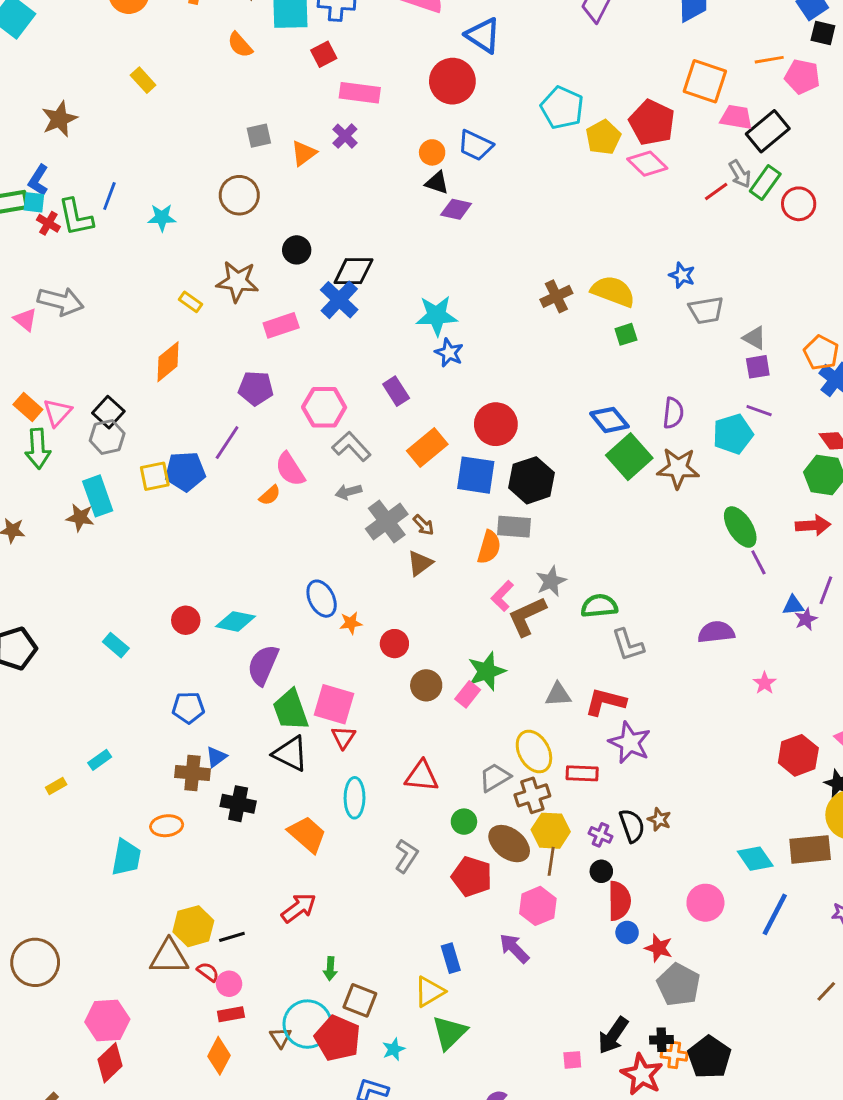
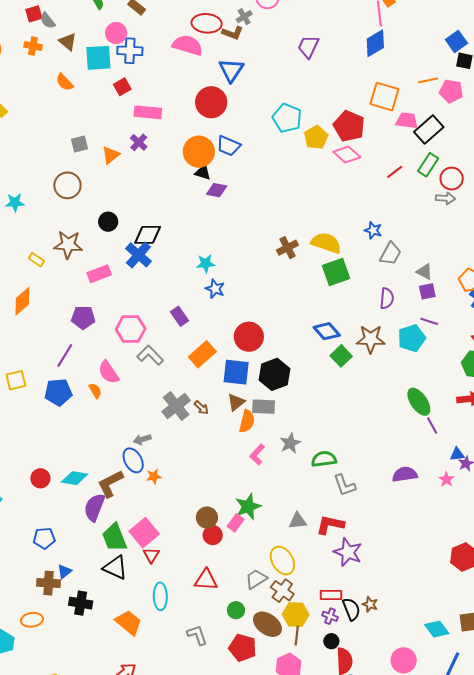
blue triangle: (483, 35) -> (231, 70), turned 32
orange circle: (432, 152) -> (199, 152), size x1.8
gray arrow: (740, 174) -> (445, 198), moved, turned -54
gray trapezoid: (706, 310) -> (391, 254), turned -50
cyan star: (437, 316) -> (206, 264), size x0.7
green square: (626, 334) -> (336, 272), size x1.8
purple semicircle: (673, 413) -> (387, 298), moved
green square: (629, 457) -> (341, 356), size x0.7
brown star: (678, 468) -> (371, 339), moved
blue pentagon: (185, 471) -> (58, 392), moved
gray arrow: (348, 492) -> (142, 439), moved
orange semicircle: (270, 495) -> (95, 391), turned -77
brown triangle: (420, 563) -> (236, 402), moved
brown L-shape: (527, 616) -> (110, 484), moved
red circle: (394, 644) -> (213, 535), moved
pink star: (765, 683) -> (446, 479), moved
pink square: (334, 704) -> (144, 533), turned 36
red rectangle: (582, 773) -> (331, 595), moved
brown cross: (532, 795) -> (282, 591), turned -35
gray L-shape: (406, 856) -> (197, 635), turned -50

